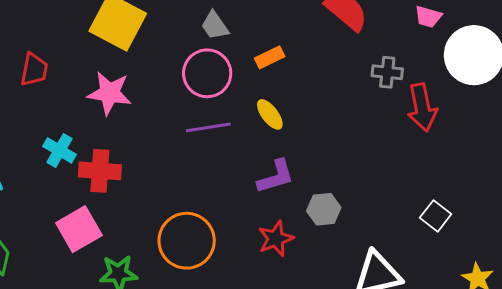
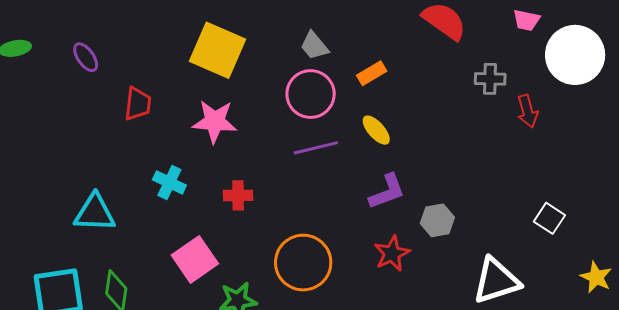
red arrow: (422, 107) -> (528, 111), size x0.7
red cross: (100, 171) -> (238, 195), moved, size x0.7

